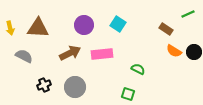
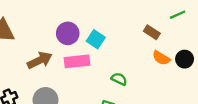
cyan square: (118, 24) -> (96, 39), moved
purple circle: (84, 25) -> (68, 33), moved

